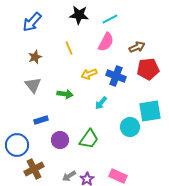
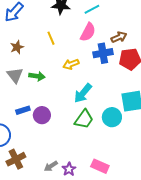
blue cross: (116, 76) -> (103, 53), moved, turned -30
green arrow: (65, 94) -> (37, 76), moved
cyan arrow: (101, 103) -> (83, 93), size x1.5
green trapezoid: (89, 139) -> (84, 119), moved
purple circle: (60, 140) -> (42, 115), moved

